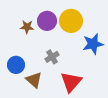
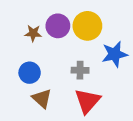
gray cross: (52, 57) -> (80, 70), moved, turned 32
blue circle: (16, 65) -> (30, 73), moved

